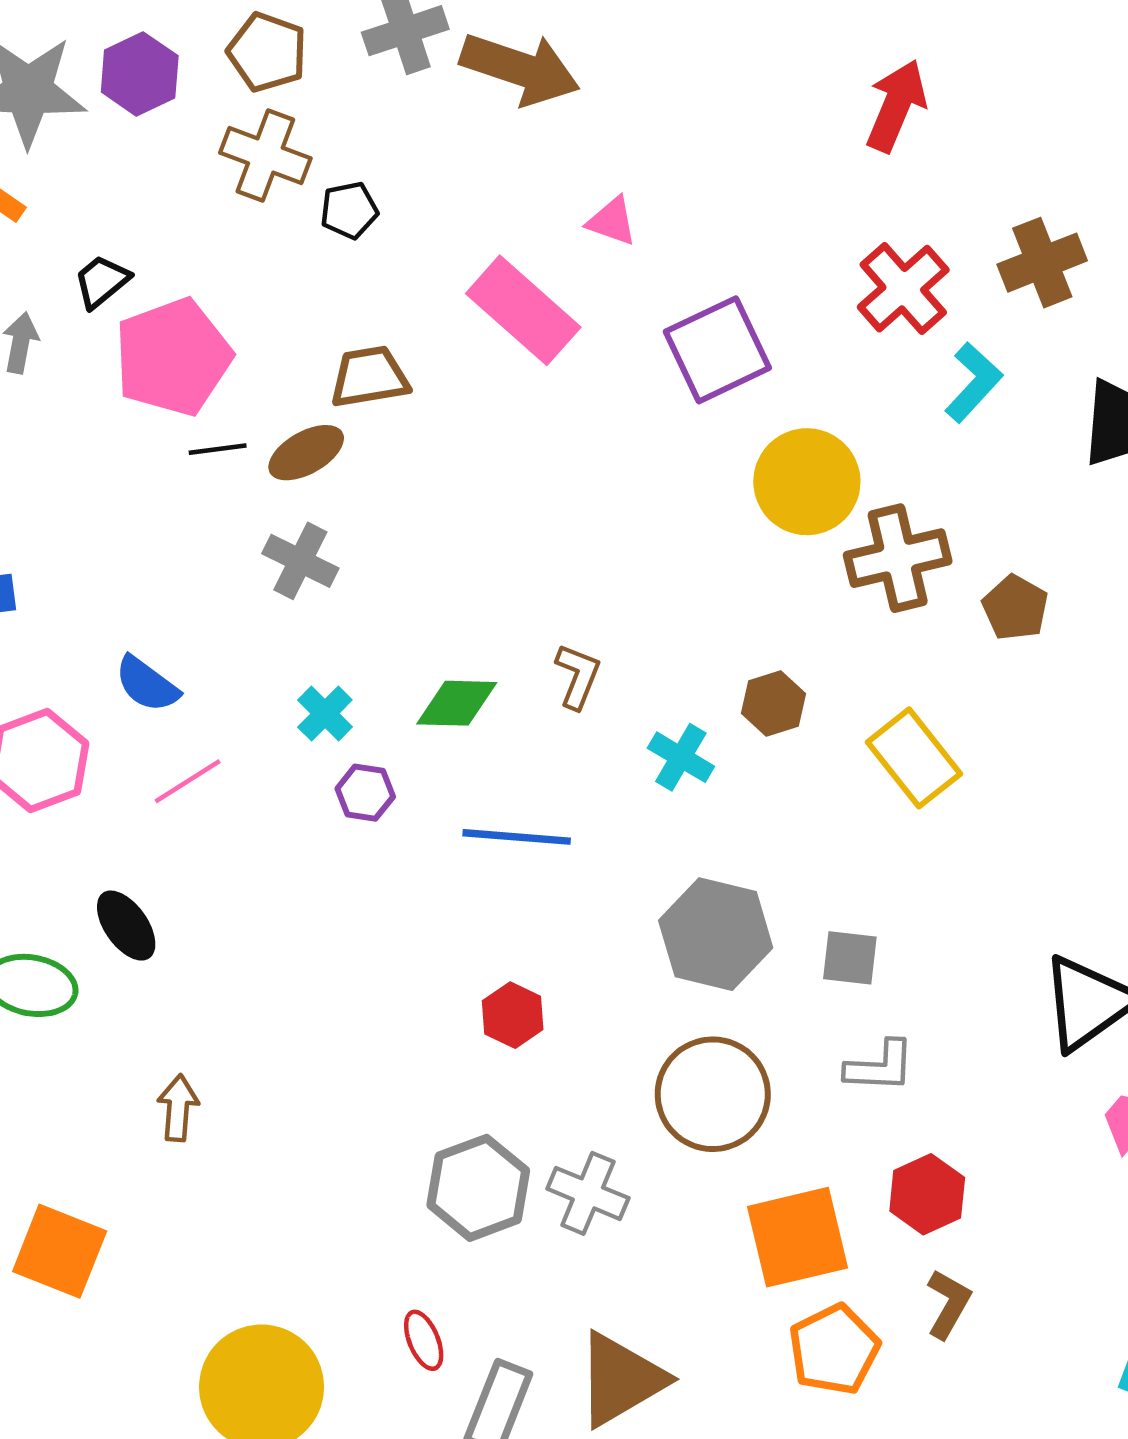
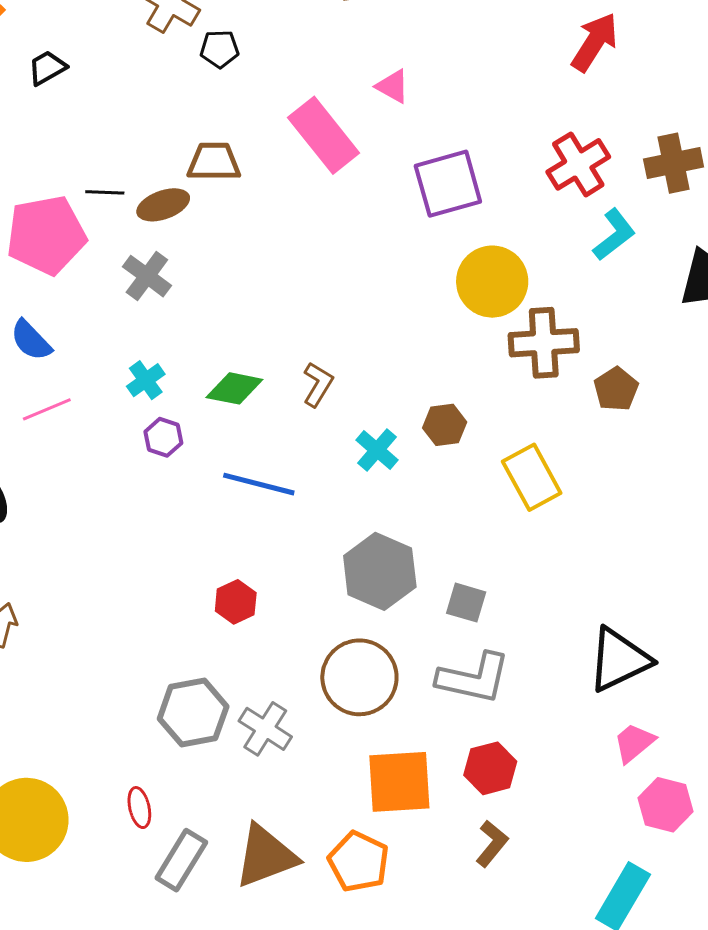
pink pentagon: (173, 357) -> (46, 235), moved
gray L-shape: (880, 1067) -> (474, 678), size x1.5
orange pentagon: (834, 1350) -> (359, 862), moved, turned -30

